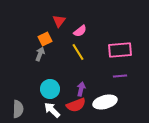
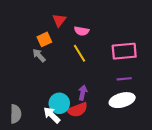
pink semicircle: (80, 31) -> (82, 31), turned 48
gray arrow: (40, 54) -> (39, 55), turned -64
cyan circle: (50, 89) -> (59, 103), moved
white ellipse: (105, 102) -> (122, 100), moved

